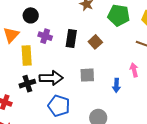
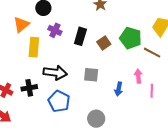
green pentagon: (119, 15) -> (131, 38), moved
black cross: (27, 84) -> (29, 88), moved

